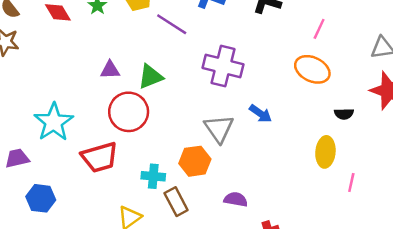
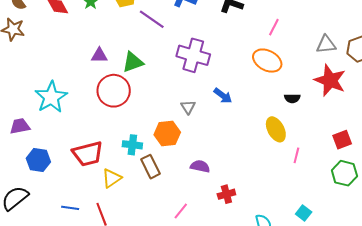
gray triangle: (219, 129) -> (188, 107), size x0.6
yellow ellipse: (325, 152) -> (276, 129), turned -35
red trapezoid: (100, 157) -> (88, 154), moved

